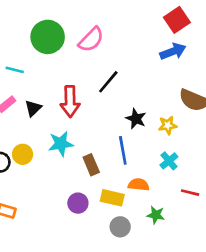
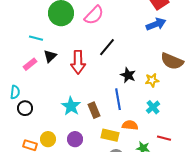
black triangle: (33, 108) -> (50, 56), moved
cyan star: (61, 144) -> (71, 106), moved, turned -30
yellow circle: (23, 154) -> (48, 139), moved
red line: (190, 193) -> (164, 138), moved
purple circle: (78, 203) -> (75, 139), moved

